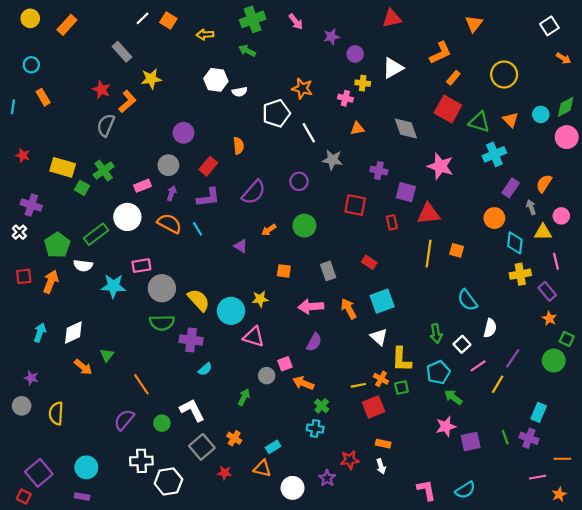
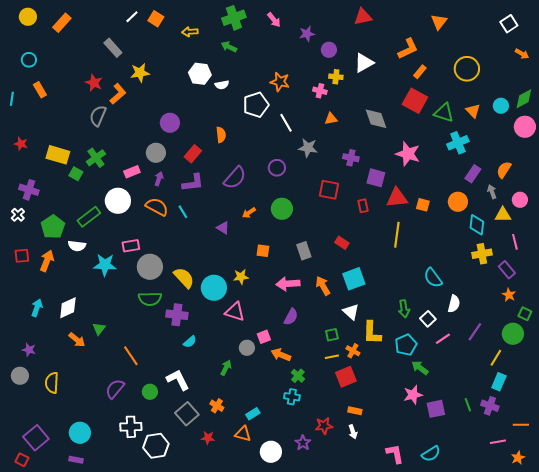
orange square: (457, 250) -> (423, 205), moved
yellow line: (498, 384) -> (496, 358), moved
green square: (402, 388) -> (332, 335), moved

